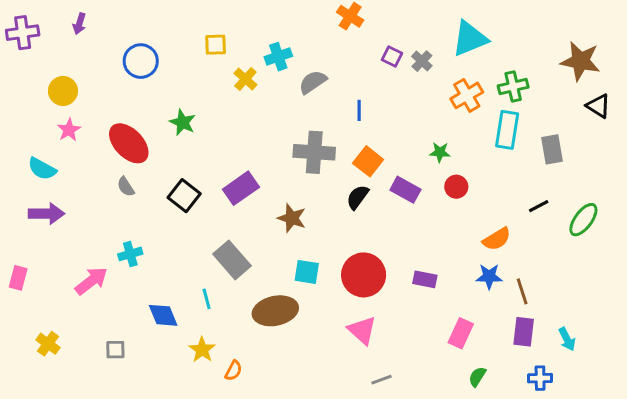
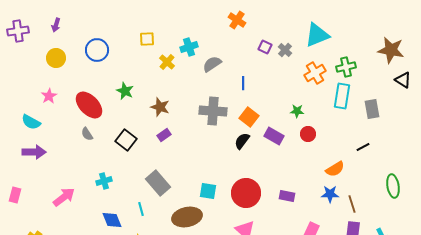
yellow circle: (63, 91) -> (56, 58), moved
purple rectangle: (241, 188) -> (164, 135), size x0.6
brown star: (292, 218) -> (160, 107), moved
green ellipse: (583, 220) -> (393, 186), moved, turned -45
cyan cross: (130, 254) -> (104, 181), moved

